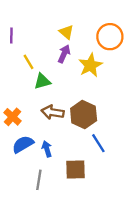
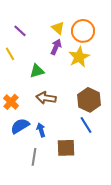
purple line: (11, 36) -> (20, 31), moved, turned -48
orange circle: (110, 37) -> (83, 31), moved
yellow line: (29, 62) -> (10, 54), moved
brown hexagon: (84, 115) -> (89, 100), moved

